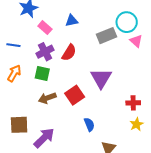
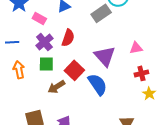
pink triangle: (136, 41) -> (136, 48), moved, turned -40
orange arrow: (14, 73) -> (19, 70), turned -30
red square: (75, 95) -> (74, 70), moved
blue semicircle: (89, 124) -> (97, 84), moved, size x1.6

